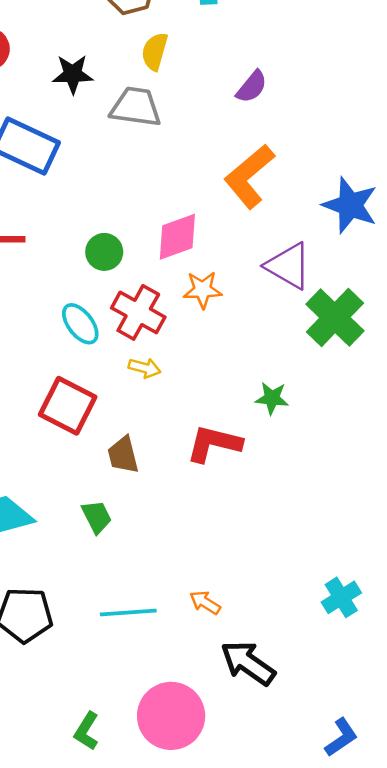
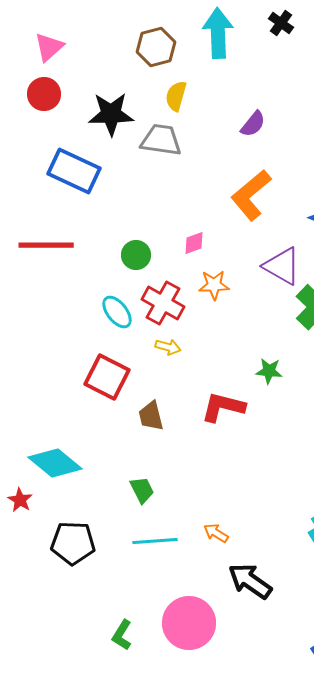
black star: (73, 74) -> (111, 114), size x1.4
pink diamond: (177, 237) -> (194, 243), size x0.6
green trapezoid: (97, 517) -> (142, 490), moved

